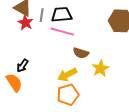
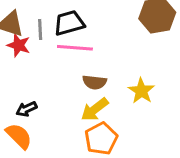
brown semicircle: (81, 53) -> (95, 82), moved
black arrow: (23, 66) -> (26, 109), turned 40

